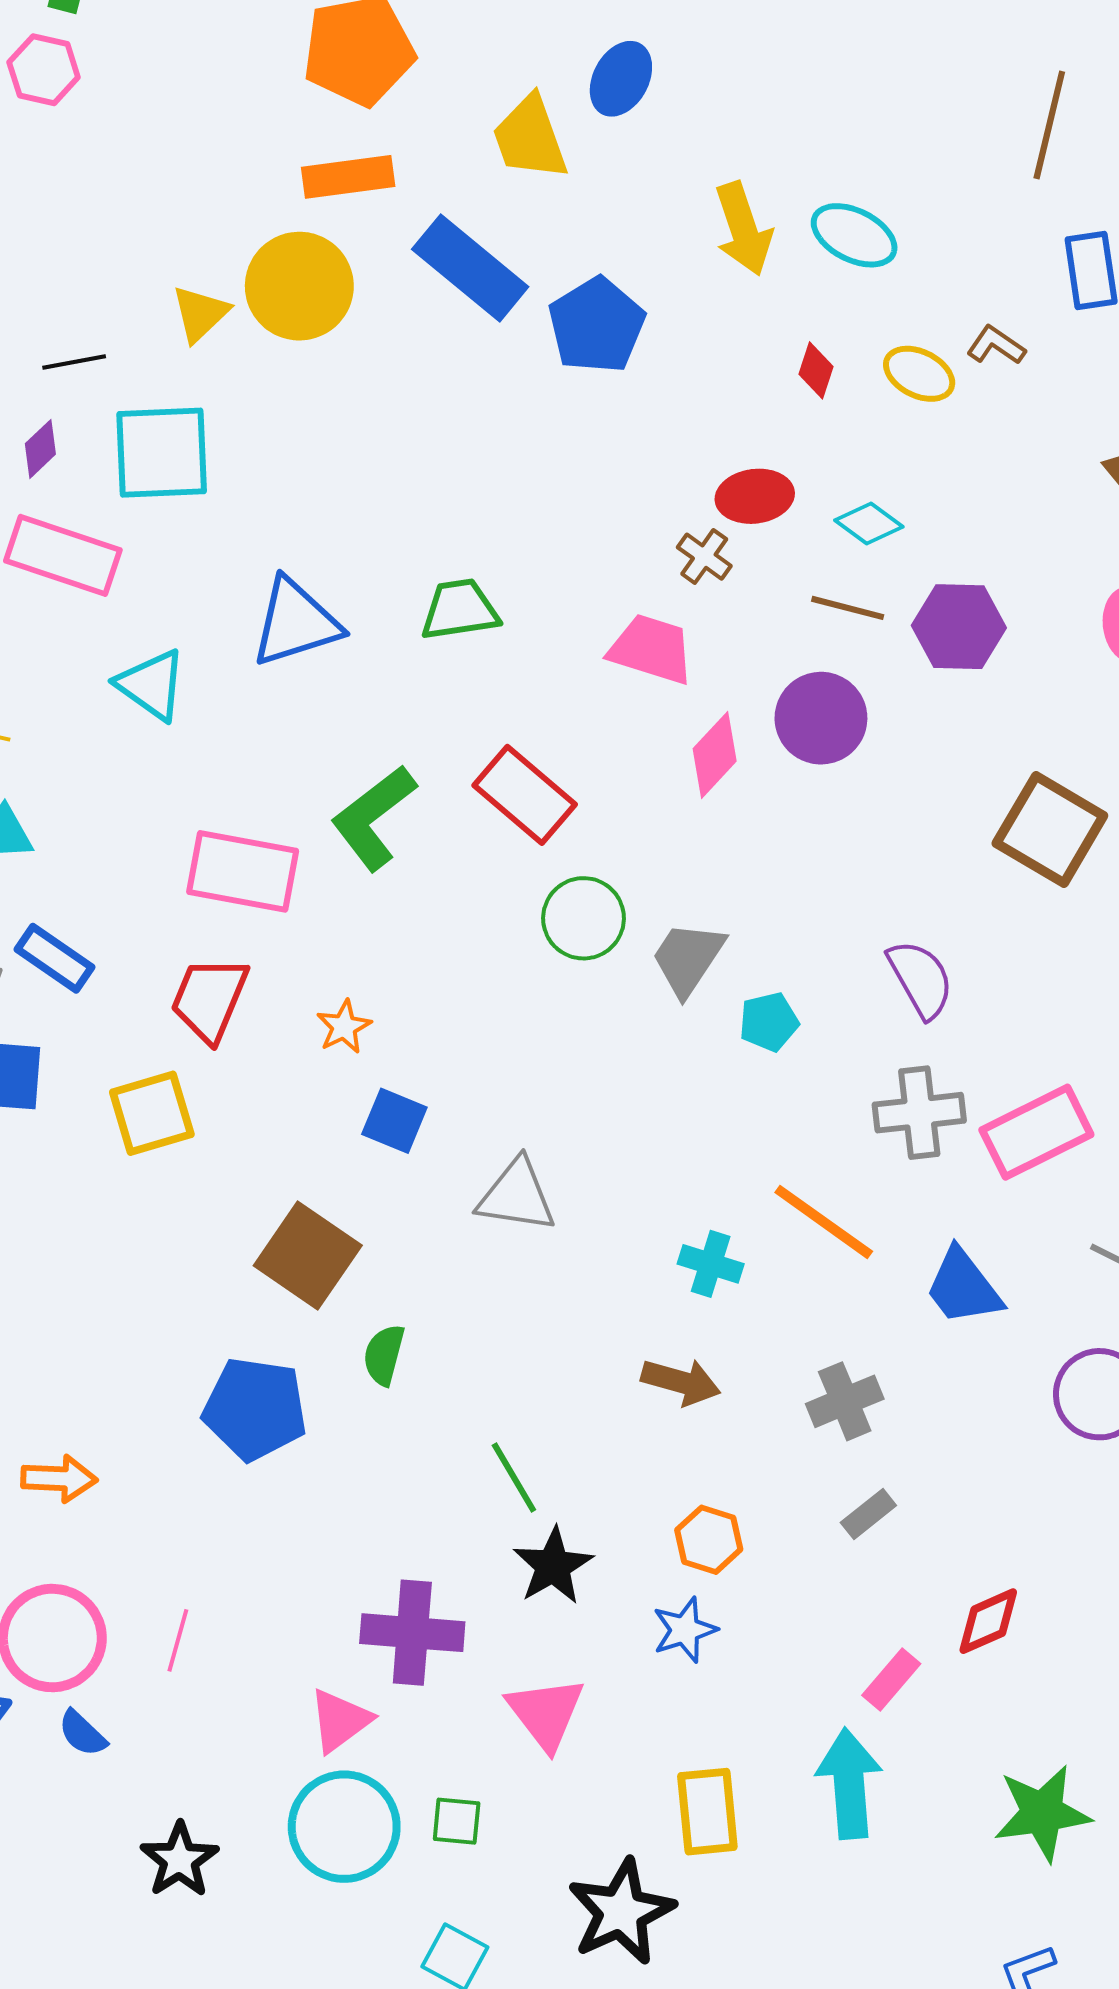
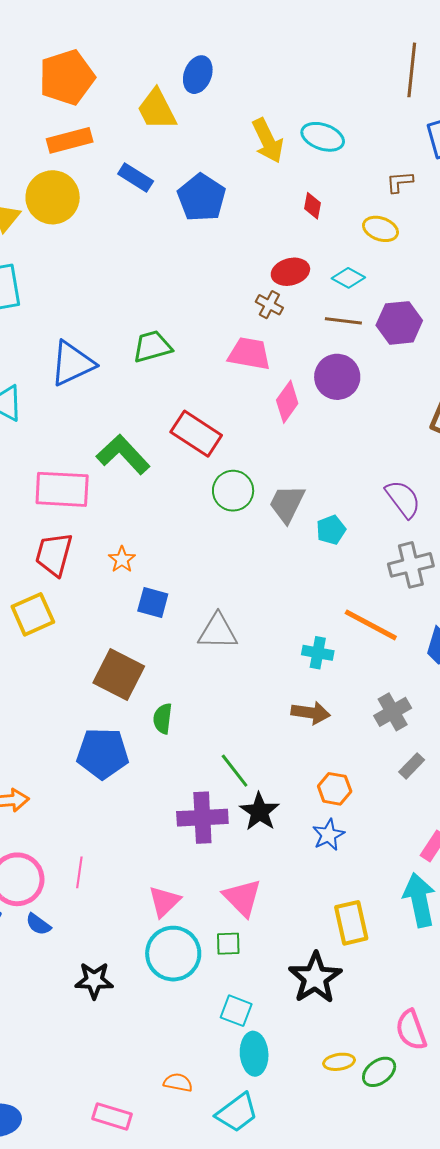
blue rectangle: (470, 268) -> (136, 177), size x0.6
brown L-shape: (996, 345) -> (400, 182), turned -32
yellow ellipse: (919, 374) -> (380, 229), moved
green L-shape: (373, 818) -> (123, 454), turned 92
purple cross: (412, 1633) -> (202, 818), moved
pink triangle: (546, 1713) -> (242, 898), moved
black star: (179, 1860) -> (94, 980), turned -30

